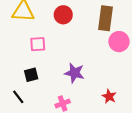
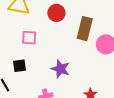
brown rectangle: (105, 18) -> (85, 29), moved

